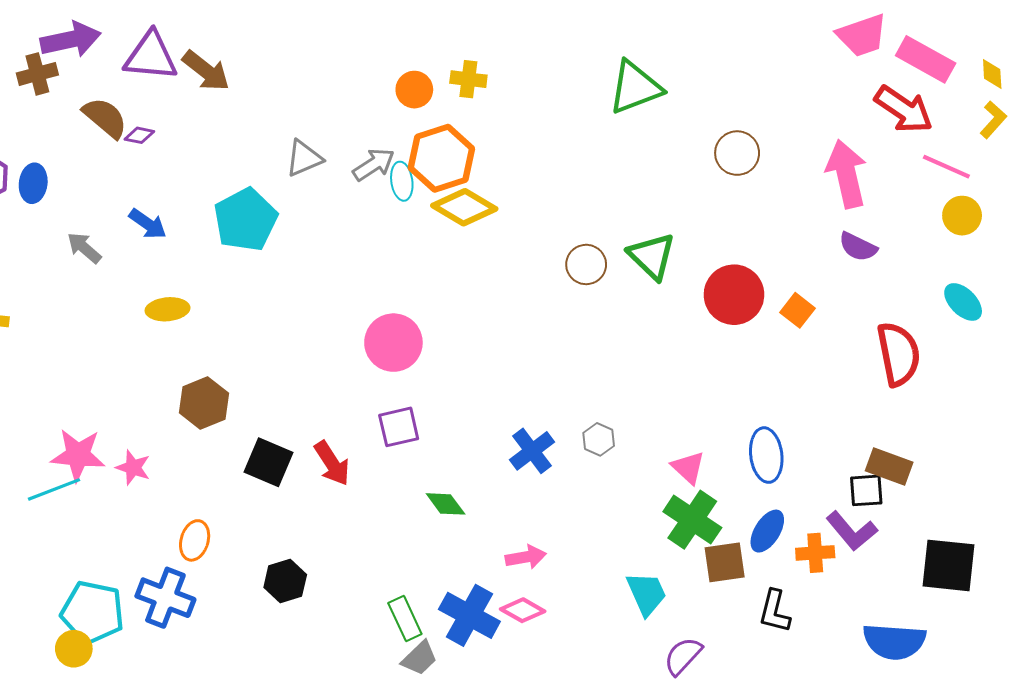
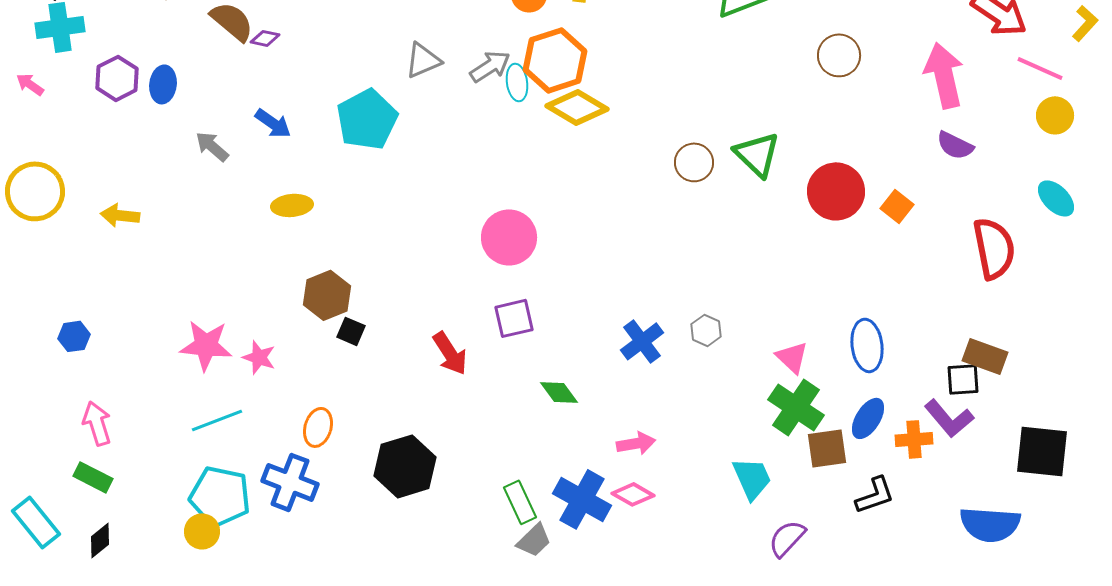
black square: (269, 462) -> (351, 331), moved, size x0.6
cyan line: (54, 489) -> (217, 420), moved
black hexagon: (285, 581) -> (405, 466), size x1.5
black L-shape: (775, 611) -> (875, 495), turned -123

